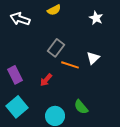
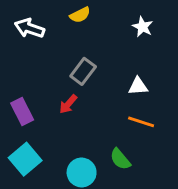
white triangle: (93, 58) -> (138, 86), turned 40
orange line: (70, 65) -> (141, 122), moved
red arrow: (46, 80) -> (68, 104), moved

